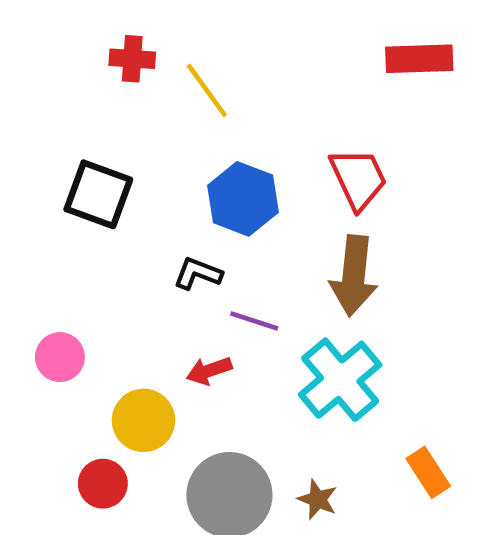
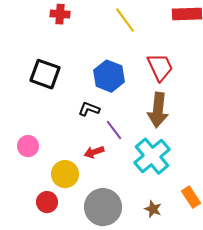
yellow line: (207, 90) -> (125, 20), moved
purple line: (254, 321) -> (114, 130), turned 35
brown star: (318, 499) -> (153, 209), moved

